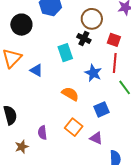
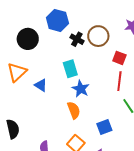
black cross: (84, 38) -> (77, 39), moved
blue star: (93, 73) -> (81, 89), moved
orange semicircle: (70, 94) -> (74, 110), turned 36

